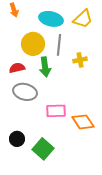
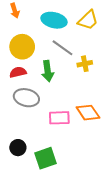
yellow circle: (33, 44) -> (22, 47), moved
gray line: (59, 45) -> (62, 48), turned -60
orange diamond: (83, 122) -> (88, 113), moved
green square: (43, 149) -> (46, 158), turned 30

